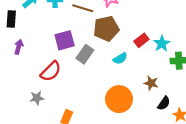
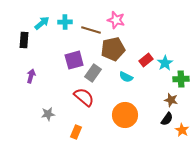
purple arrow: (19, 47) -> (31, 76), moved
cyan semicircle: (120, 58) -> (126, 77), turned 56
red semicircle: (51, 71) -> (84, 97), moved, turned -95
brown star: (151, 83) -> (171, 100), moved

